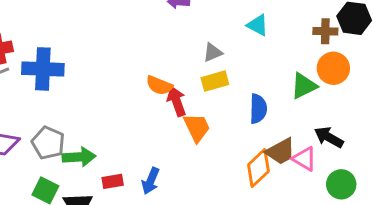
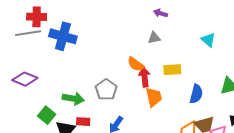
gray triangle: (213, 52) -> (154, 38), moved
gray pentagon: (48, 143) -> (106, 90), moved
red rectangle: (113, 181) -> (83, 122), moved

